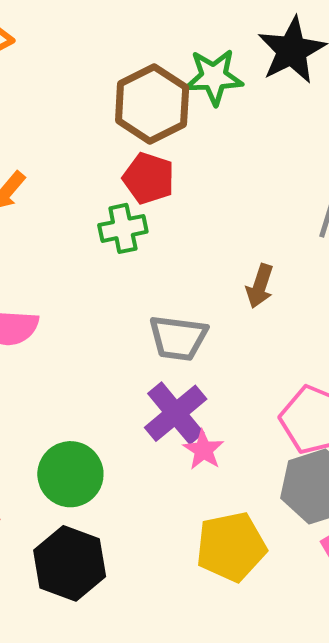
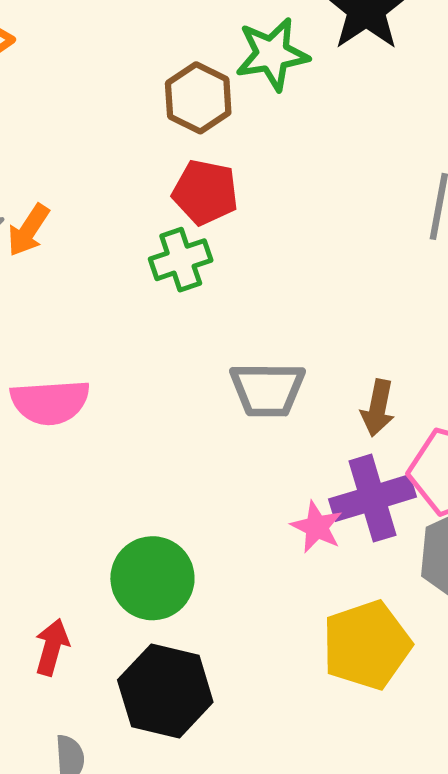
brown hexagon: (152, 104) -> (198, 98), size x0.7
brown arrow: (260, 286) -> (378, 408), moved
purple cross: (176, 413) -> (372, 498), moved, turned 30

